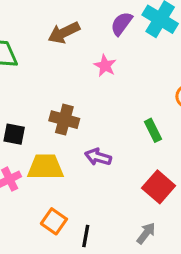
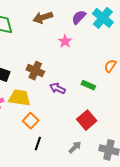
green rectangle: (153, 130) -> (88, 85), turned -48
purple arrow: (98, 157) -> (57, 88), moved
orange square: (54, 221) -> (31, 121), moved

